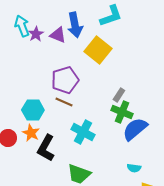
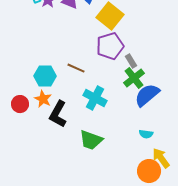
purple pentagon: (65, 80) -> (110, 46), moved
gray rectangle: (119, 95) -> (131, 61), turned -64
green cross: (122, 112) -> (134, 78), turned 30

